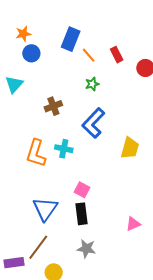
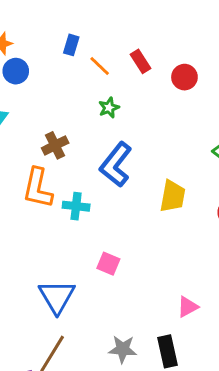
blue rectangle: (71, 39) -> (71, 45), size x0.6
orange L-shape: (36, 153) -> (38, 188), moved
black rectangle: (81, 214) -> (168, 351), moved

